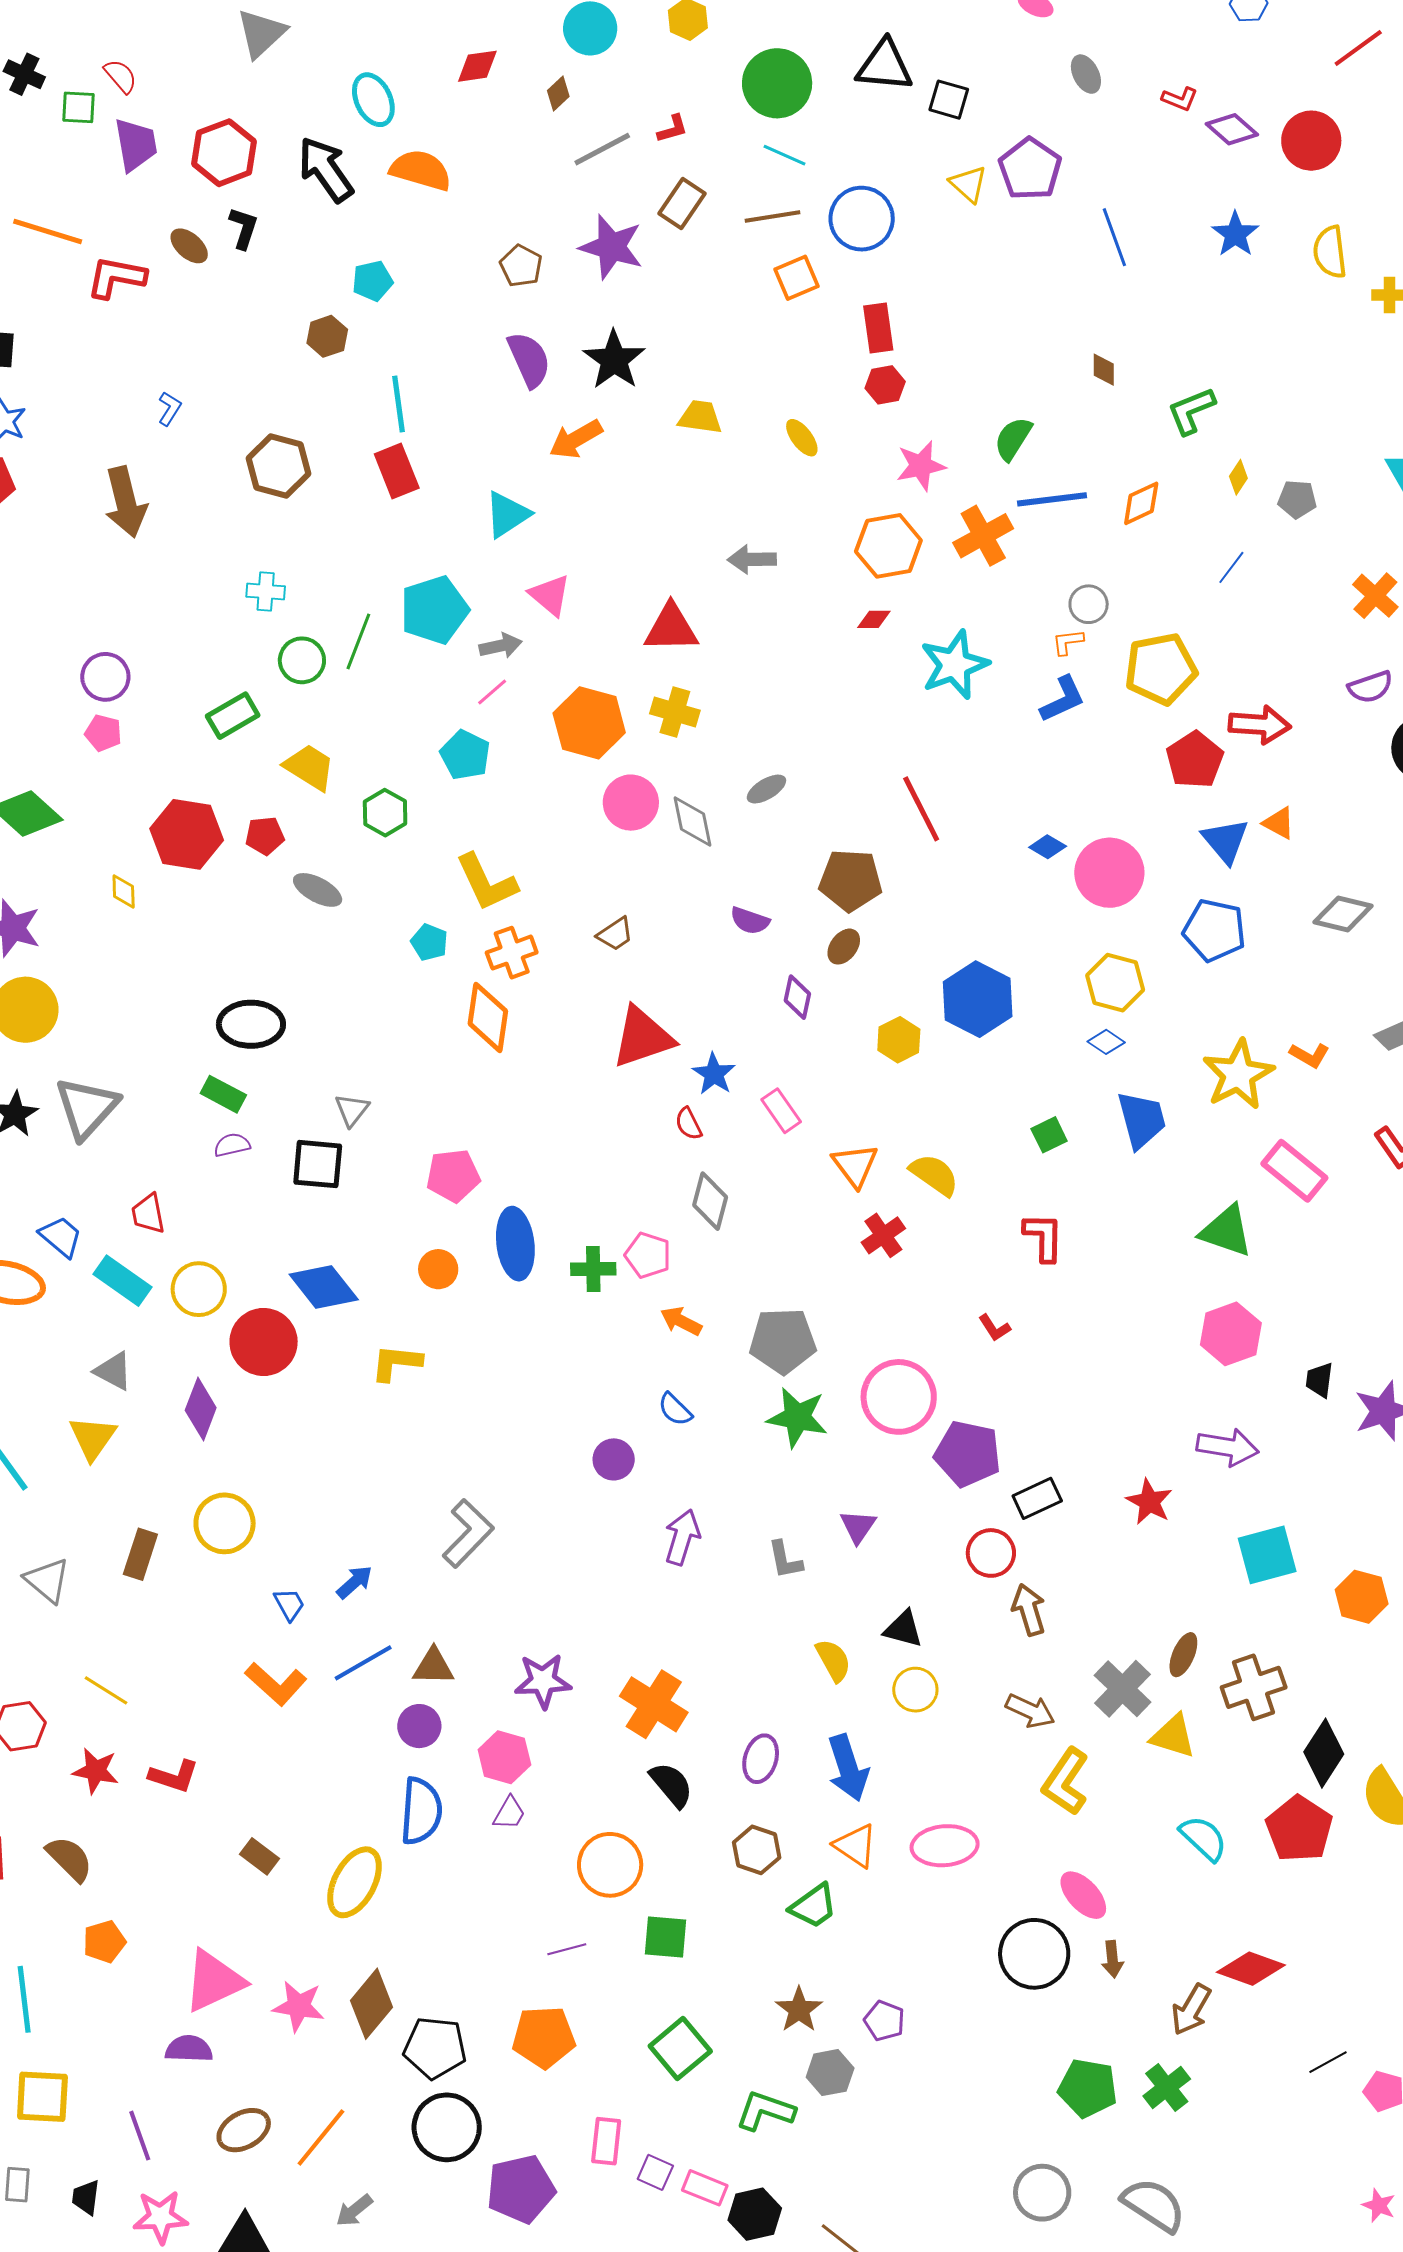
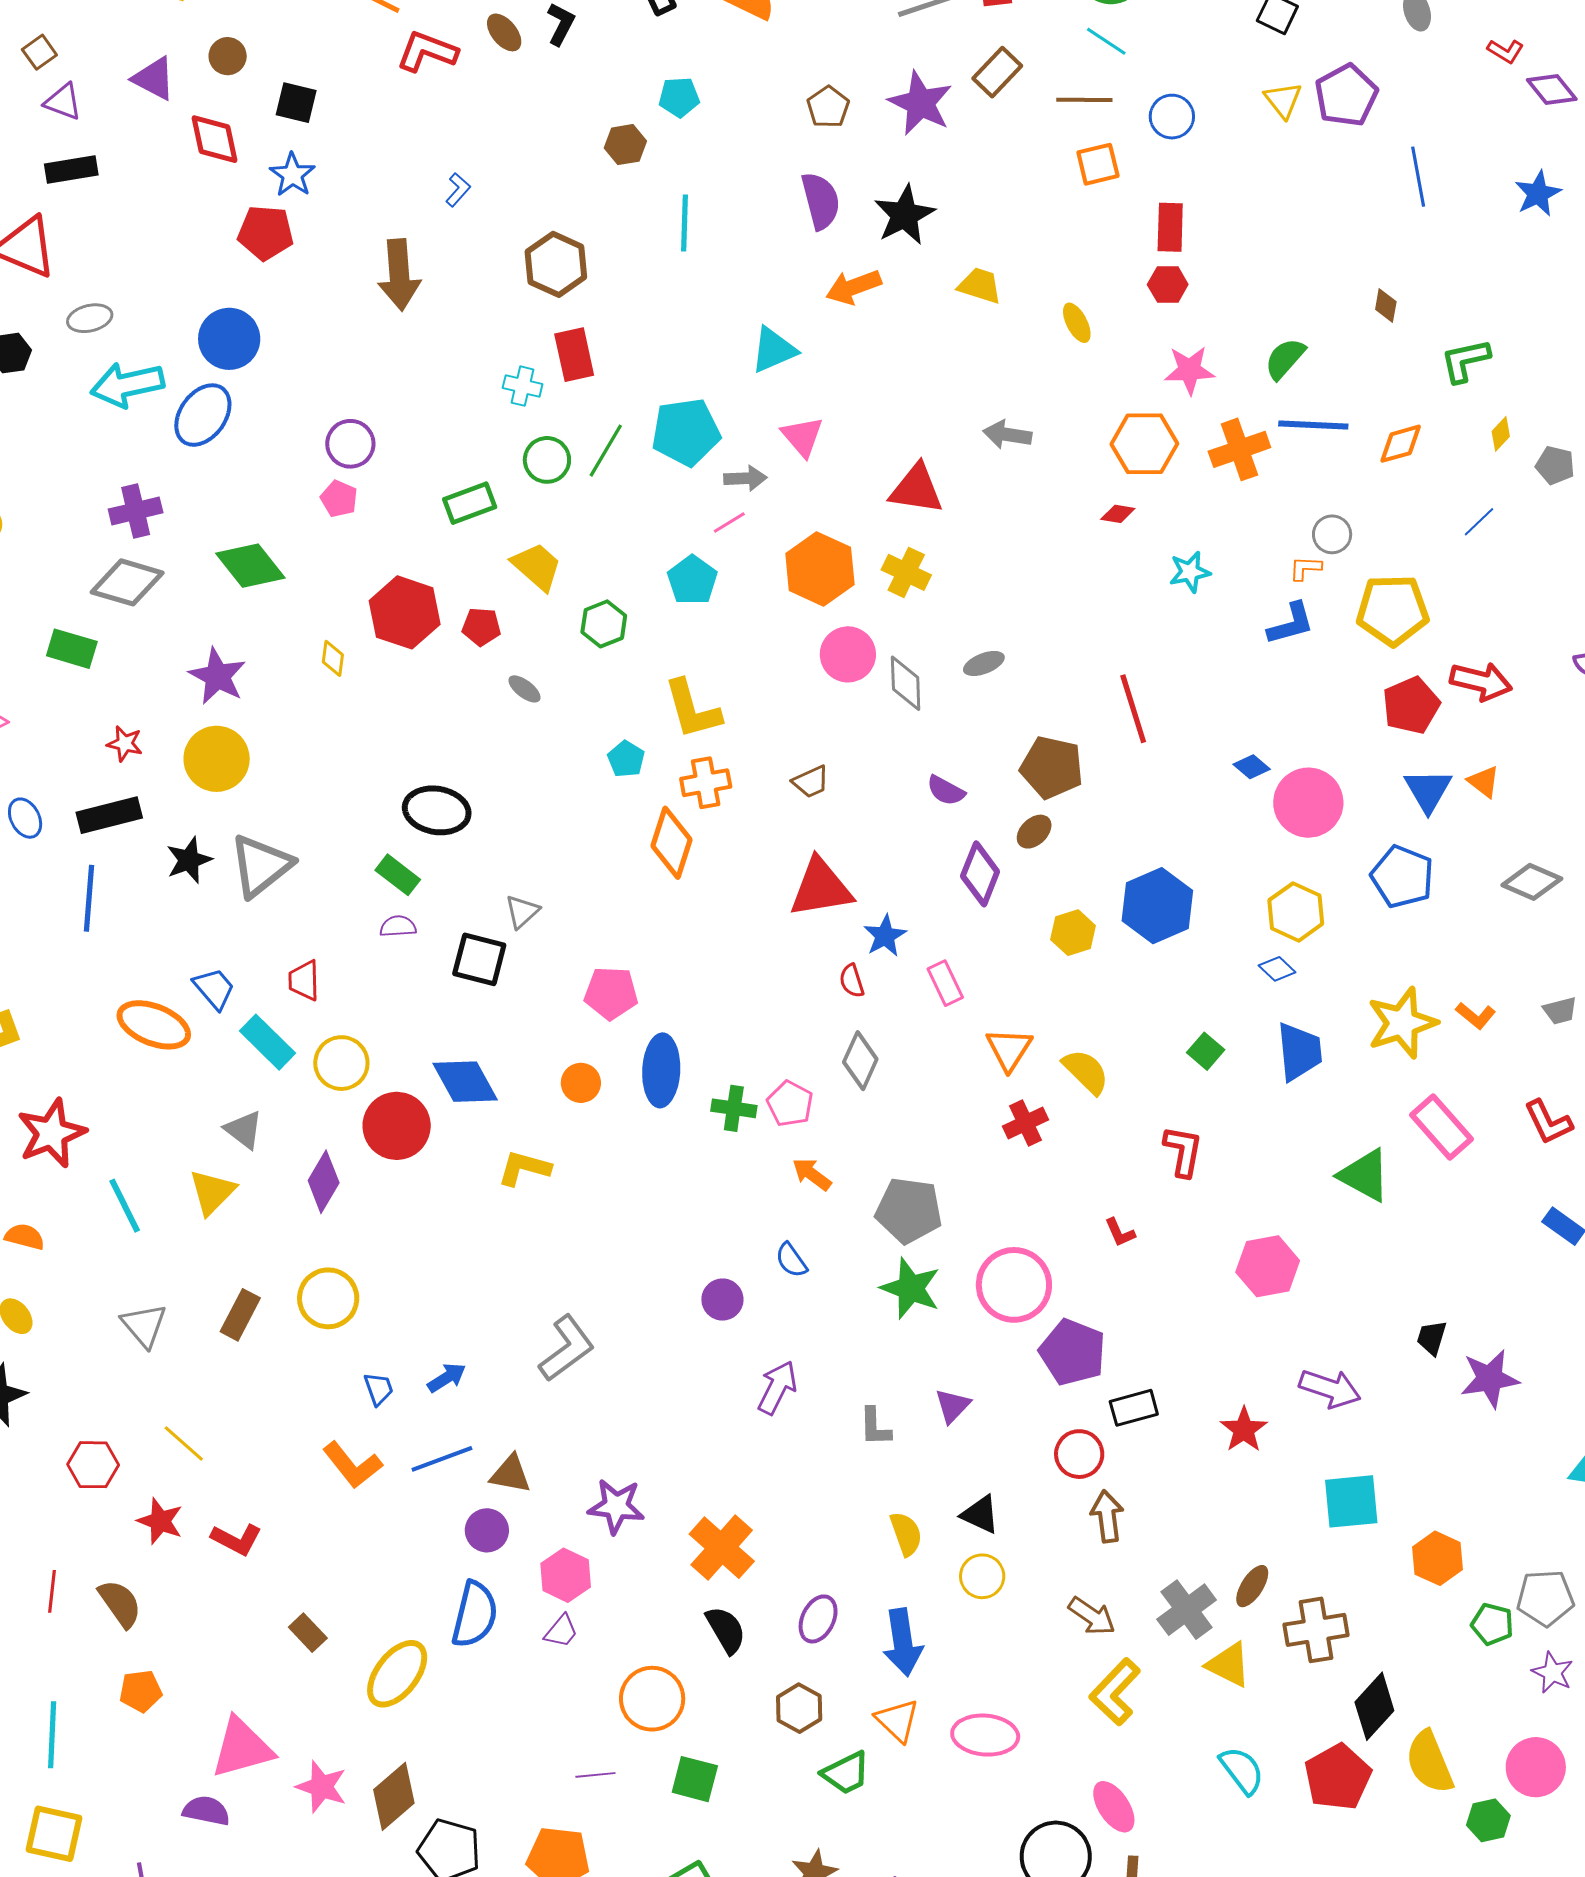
blue circle: (862, 219) -> (1172, 117), size x0.7
red rectangle: (397, 471) -> (574, 355), moved
cyan star: (954, 665) -> (1190, 572), size x0.6
gray ellipse: (318, 890) -> (524, 689), size x0.7
purple diamond: (797, 997) -> (980, 874), size x1.4
green square: (1049, 1135) -> (1206, 1051), turned -33
pink hexagon: (1231, 1334) -> (1268, 1266), moved

